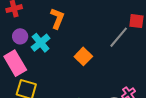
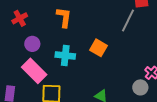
cyan cross: (41, 43) -> (65, 55), moved, turned -30

